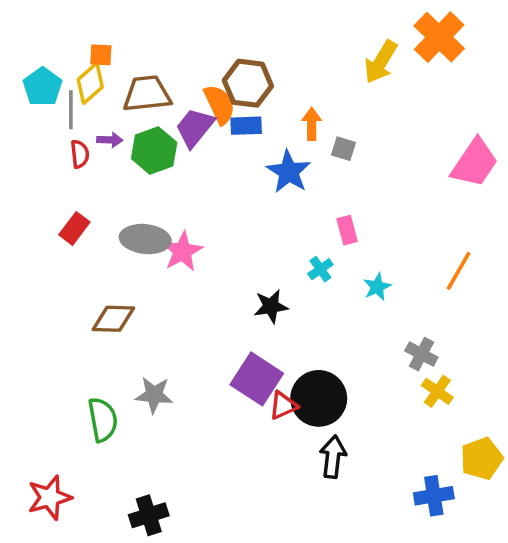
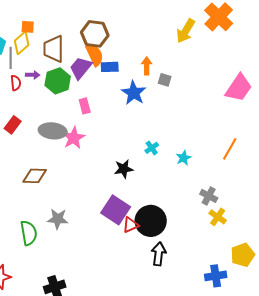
brown hexagon: (248, 83) -> (95, 34), moved
brown trapezoid: (147, 94) -> (54, 49), turned -84
pink rectangle: (347, 230) -> (85, 106), moved

